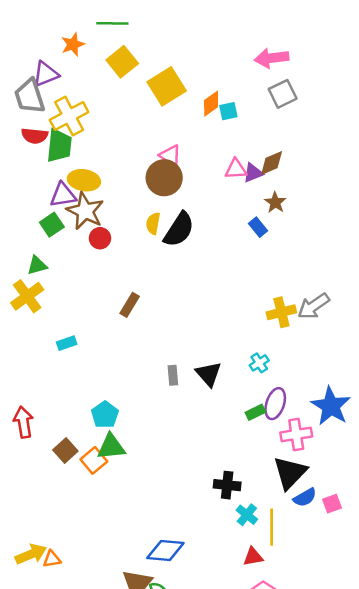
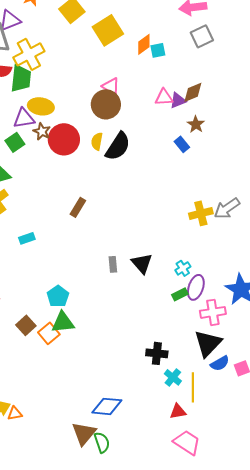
brown star: (85, 211) -> (42, 131), size x0.6
red circle: (100, 238) -> (64, 139), moved, size x1.8
cyan cross: (259, 363) -> (183, 268), moved

